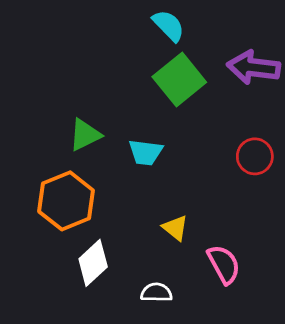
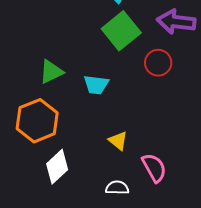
red circle: (255, 156) -> (158, 63), moved
white semicircle: (156, 293) -> (117, 188), moved

